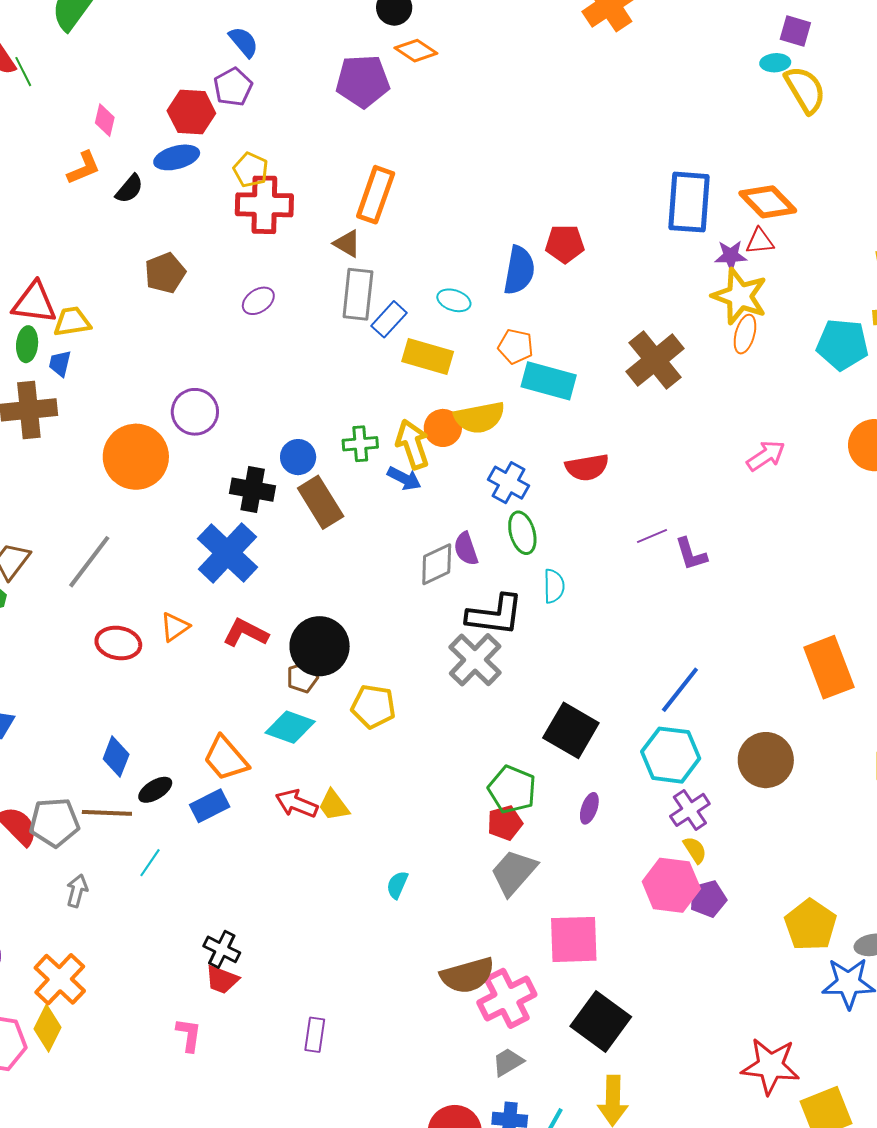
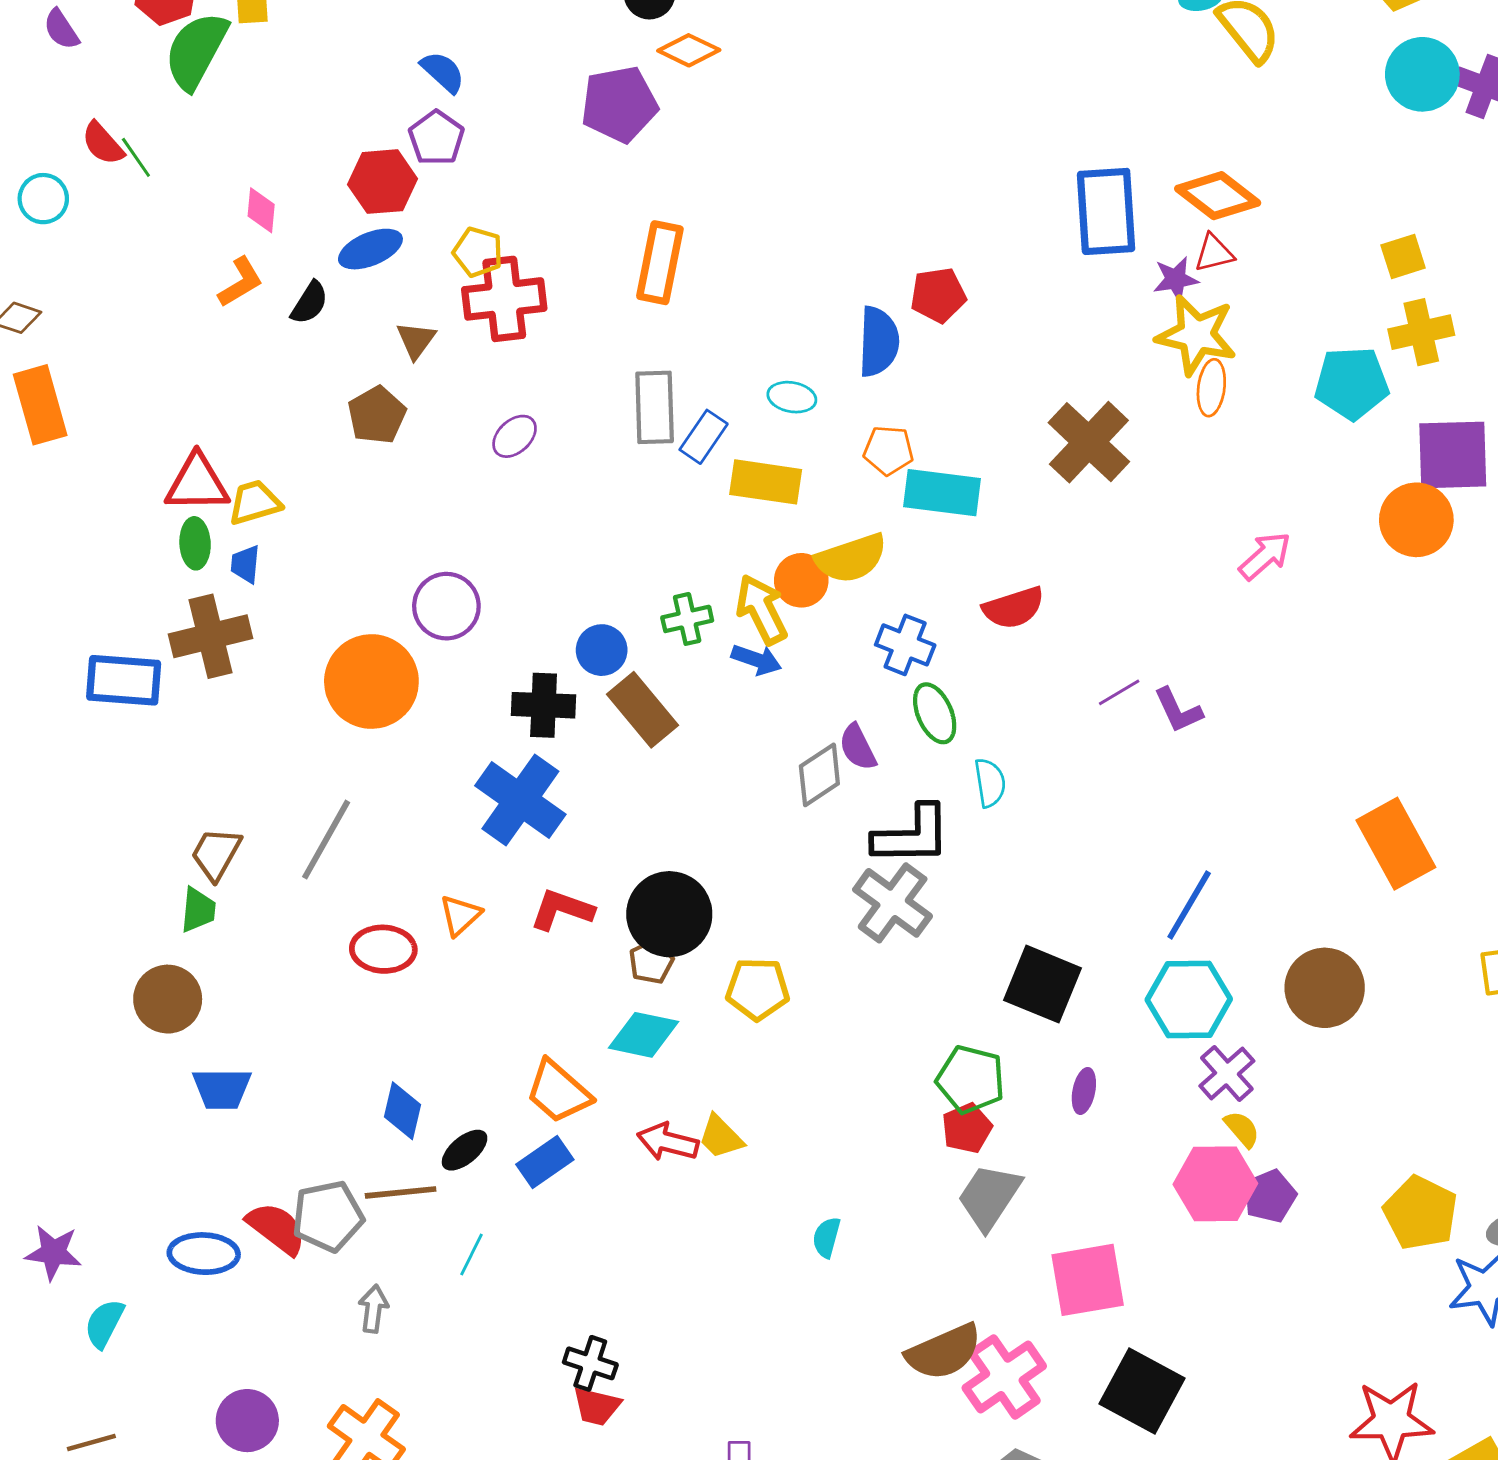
brown triangle: (347, 244) -> (416, 340), moved, turned 44

